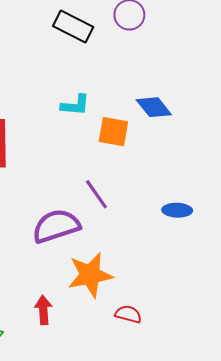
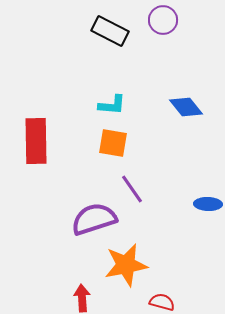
orange square: (113, 132) -> (113, 143), moved

